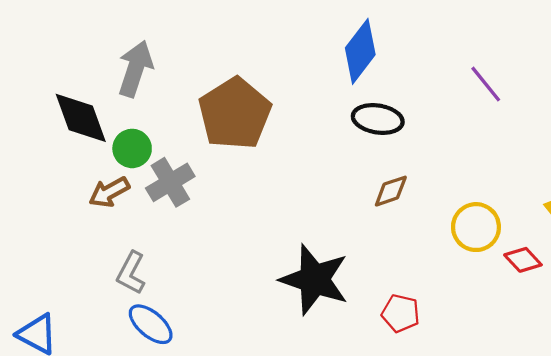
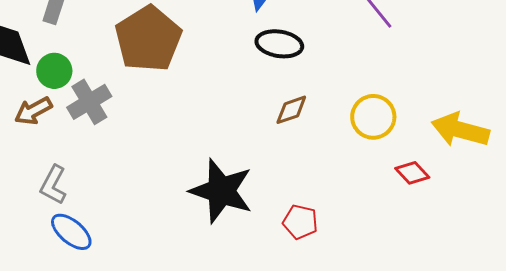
yellow circle: (476, 227) -> (373, 117), moved

